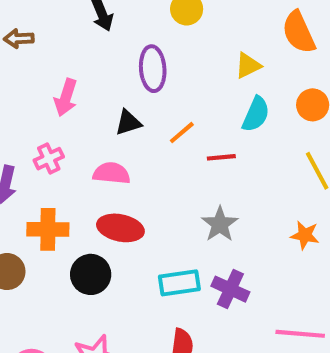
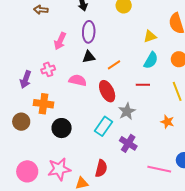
purple ellipse: (153, 69) -> (89, 32), moved
red line: (221, 157) -> (143, 85), moved
red ellipse: (120, 228) -> (107, 91), moved, turned 45
cyan rectangle: (179, 283) -> (103, 126), moved, turned -54

